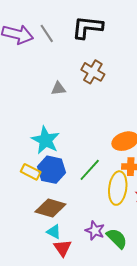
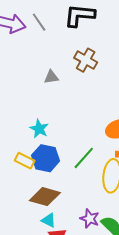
cyan star: (46, 140) -> (39, 129), size x0.7

